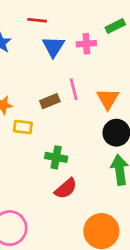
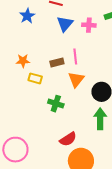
orange triangle: (108, 99) -> (76, 79), moved
red semicircle: (66, 188) -> (68, 139), moved

